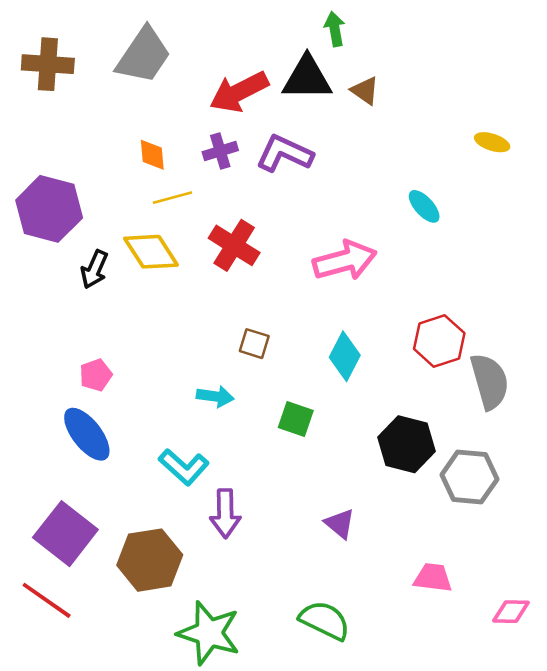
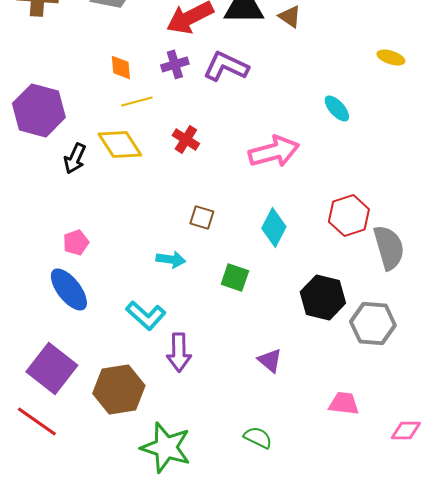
red cross: (234, 245) -> (186, 139), size x0.7
green semicircle: (325, 620) -> (258, 437), size x0.7

